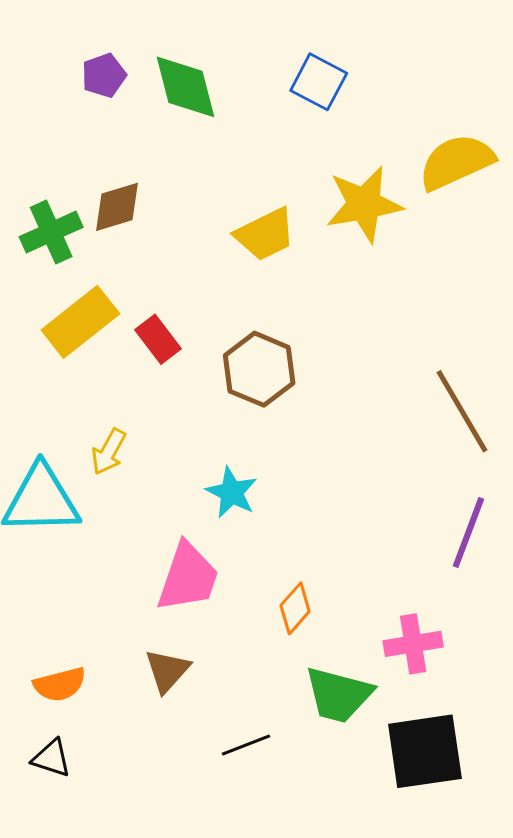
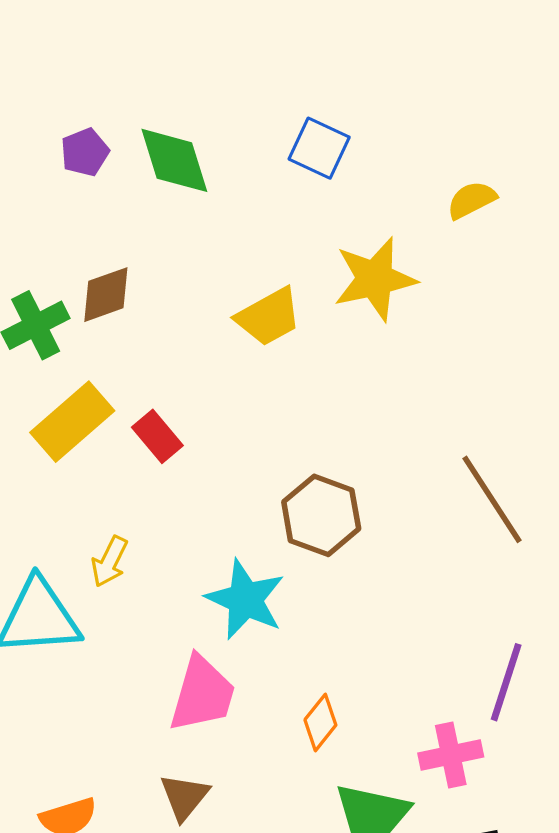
yellow semicircle: (456, 162) -> (472, 200), moved, size x0.6
brown hexagon: (259, 369) -> (321, 515), moved
cyan star: (231, 492) -> (245, 600), size x1.4
purple line: (468, 532) -> (506, 682), moved

